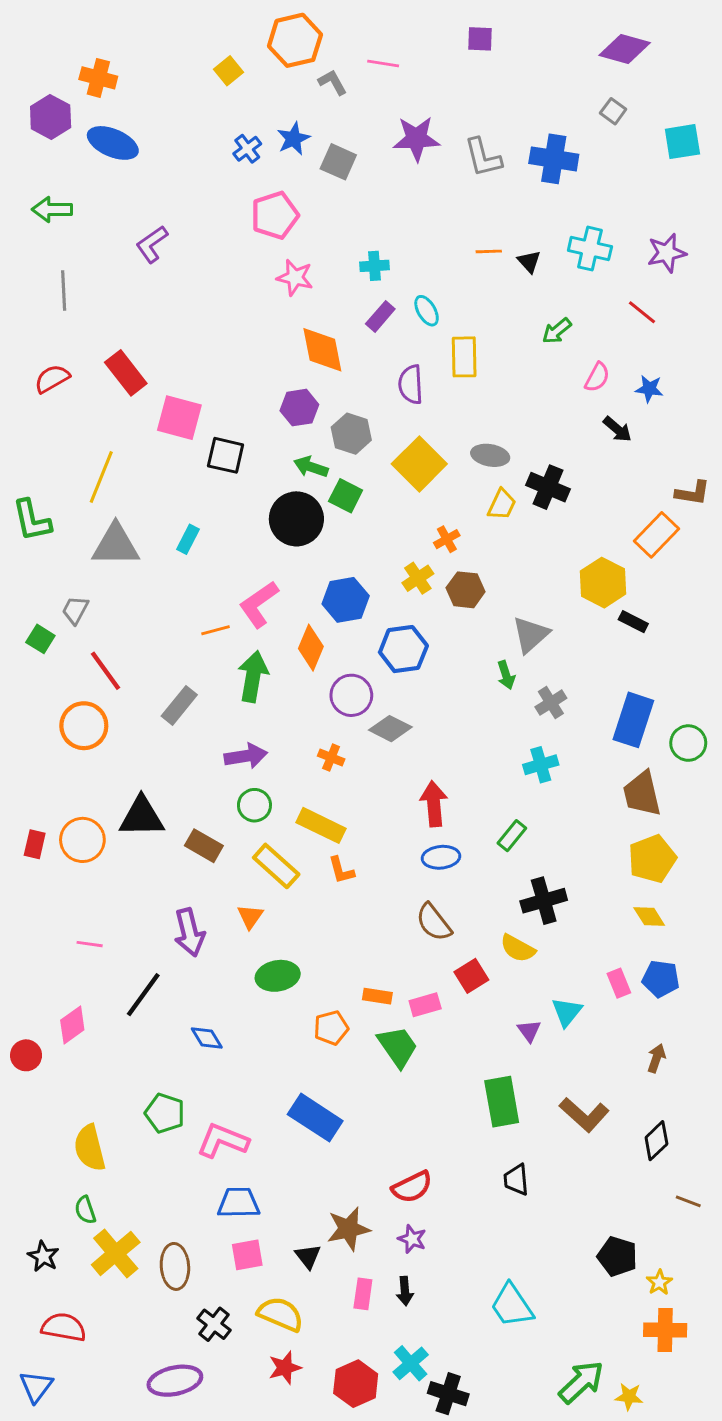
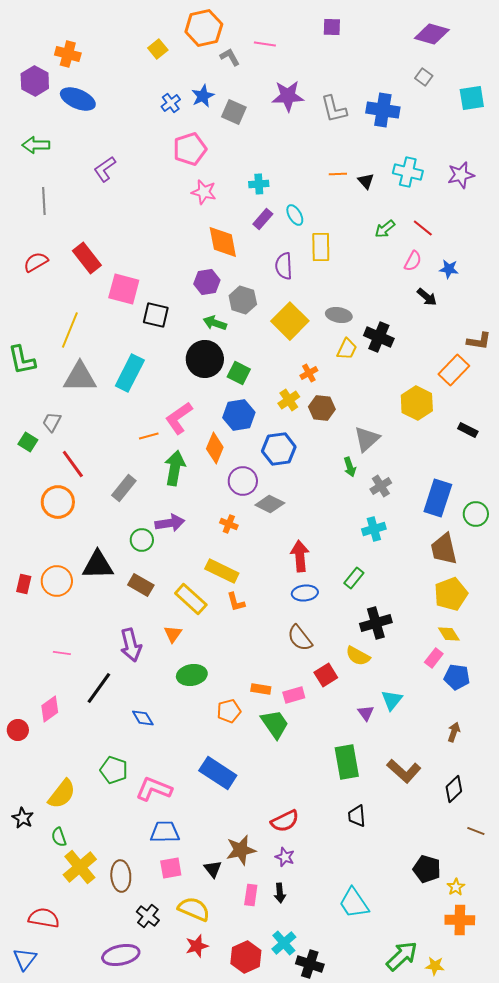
red line: (642, 312) -> (423, 228), moved
green square: (346, 496) -> (239, 373), moved
cyan rectangle: (188, 539) -> (130, 373), size x1.8
black rectangle: (633, 622) -> (468, 430), moved
green circle: (254, 805) -> (142, 540), moved
pink rectangle: (619, 983) -> (434, 658), moved, turned 60
yellow semicircle: (90, 1148) -> (62, 794), turned -128
black star: (43, 1256) -> (23, 818), moved

